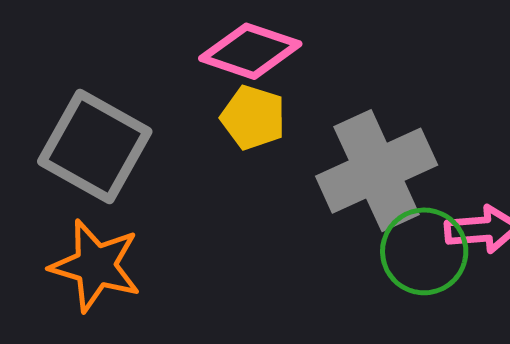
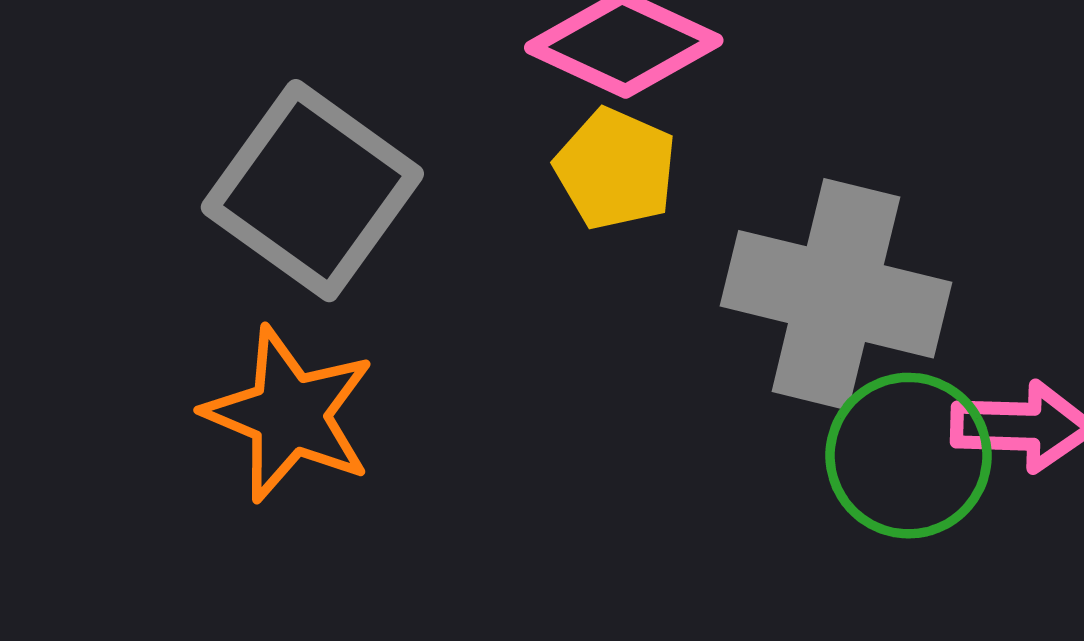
gray cross: (377, 171) -> (836, 294), turned 32

